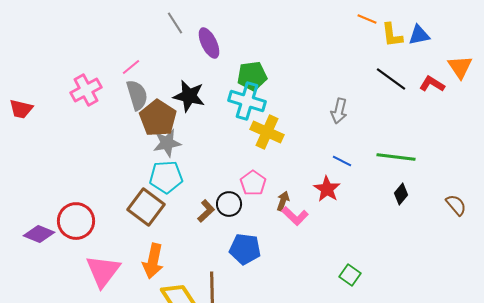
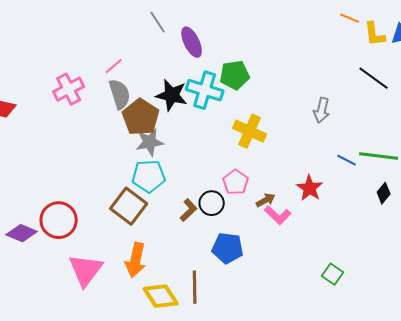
cyan cross: (247, 101) -> (205, 90), moved
blue line: (342, 161) -> (347, 160), moved
brown arrow: (283, 201) -> (266, 200), turned 42

